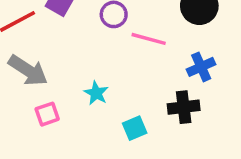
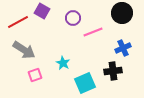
pink line: (149, 39) -> (93, 32), turned -36
cyan square: (135, 128) -> (85, 83), size x1.5

